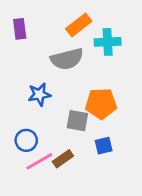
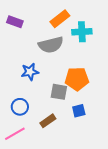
purple rectangle: (20, 29) -> (15, 22), turned -63
pink line: (39, 161) -> (15, 134), moved

